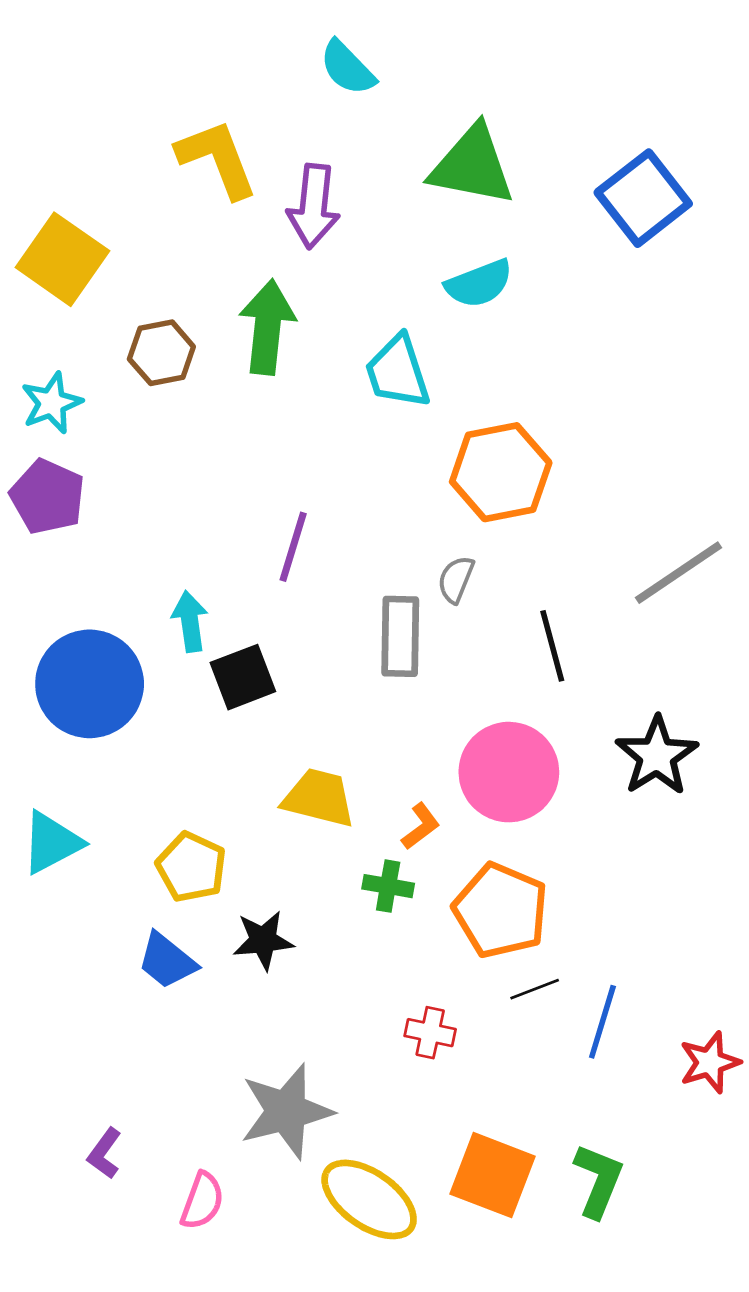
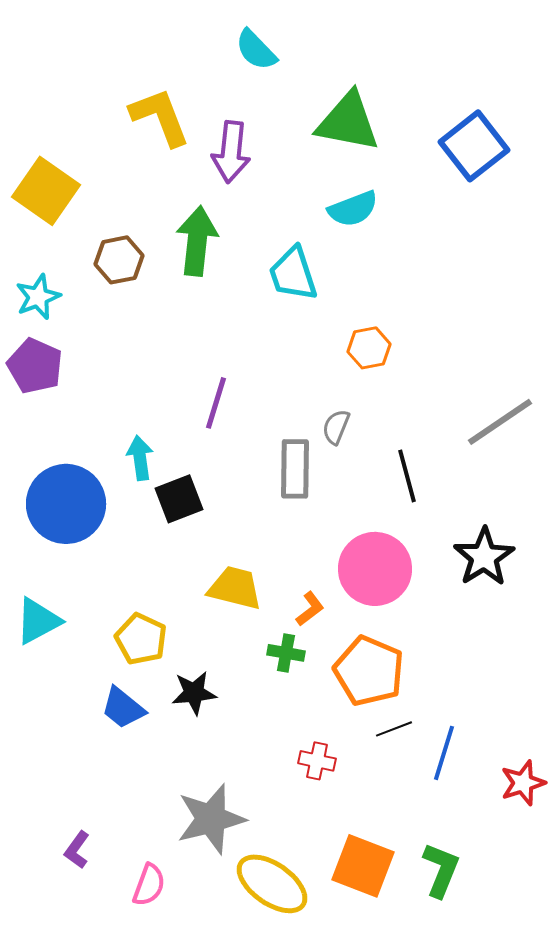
orange hexagon: (501, 472) -> (369, 348), size x0.6

